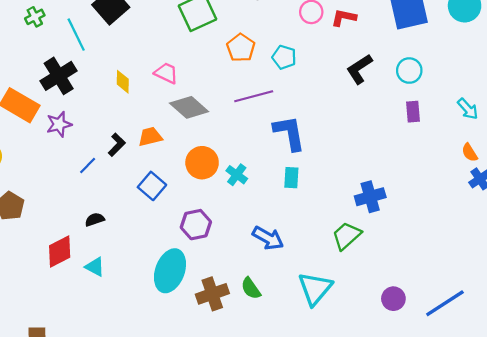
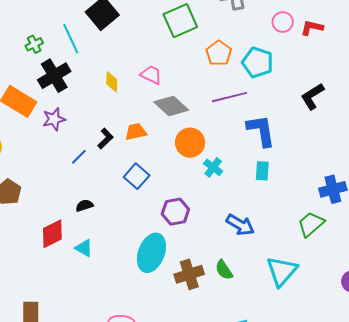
green cross: (35, 17) -> (34, 44), moved
cyan pentagon: (284, 57) -> (258, 62), size x1.4
black L-shape: (359, 69) -> (312, 96), moved
orange circle: (202, 163) -> (190, 143), moved

